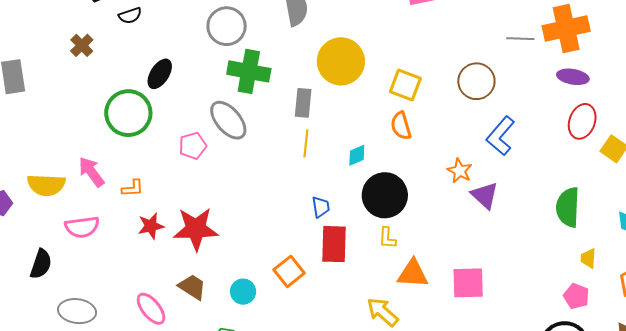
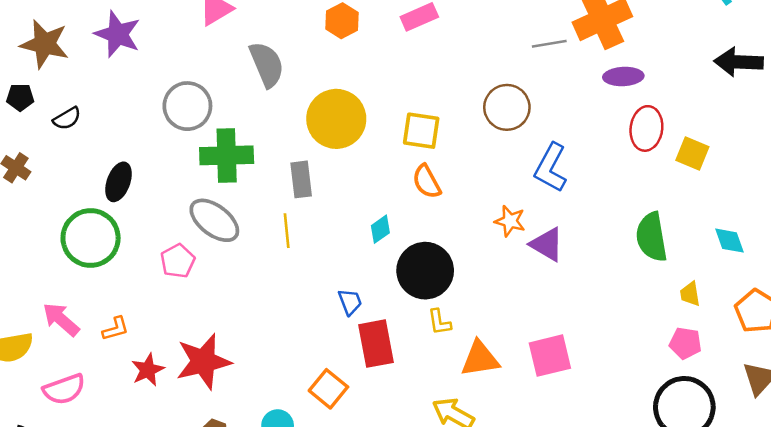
yellow line: (306, 144) -> (287, 231), moved

